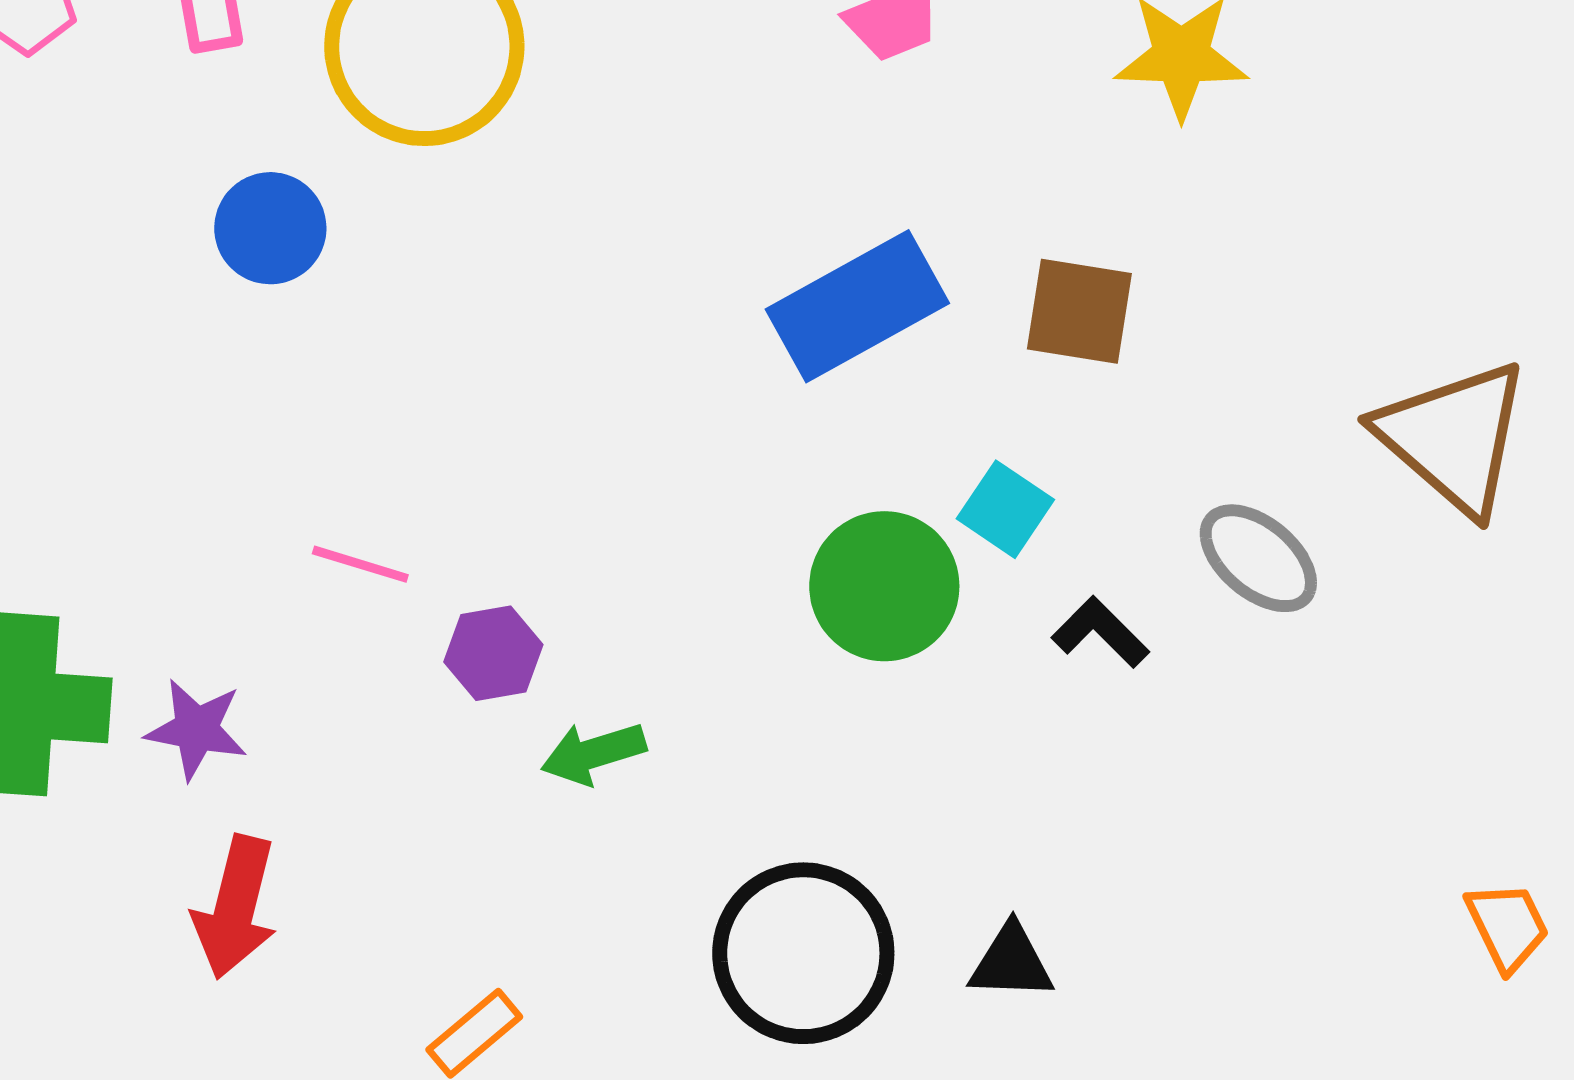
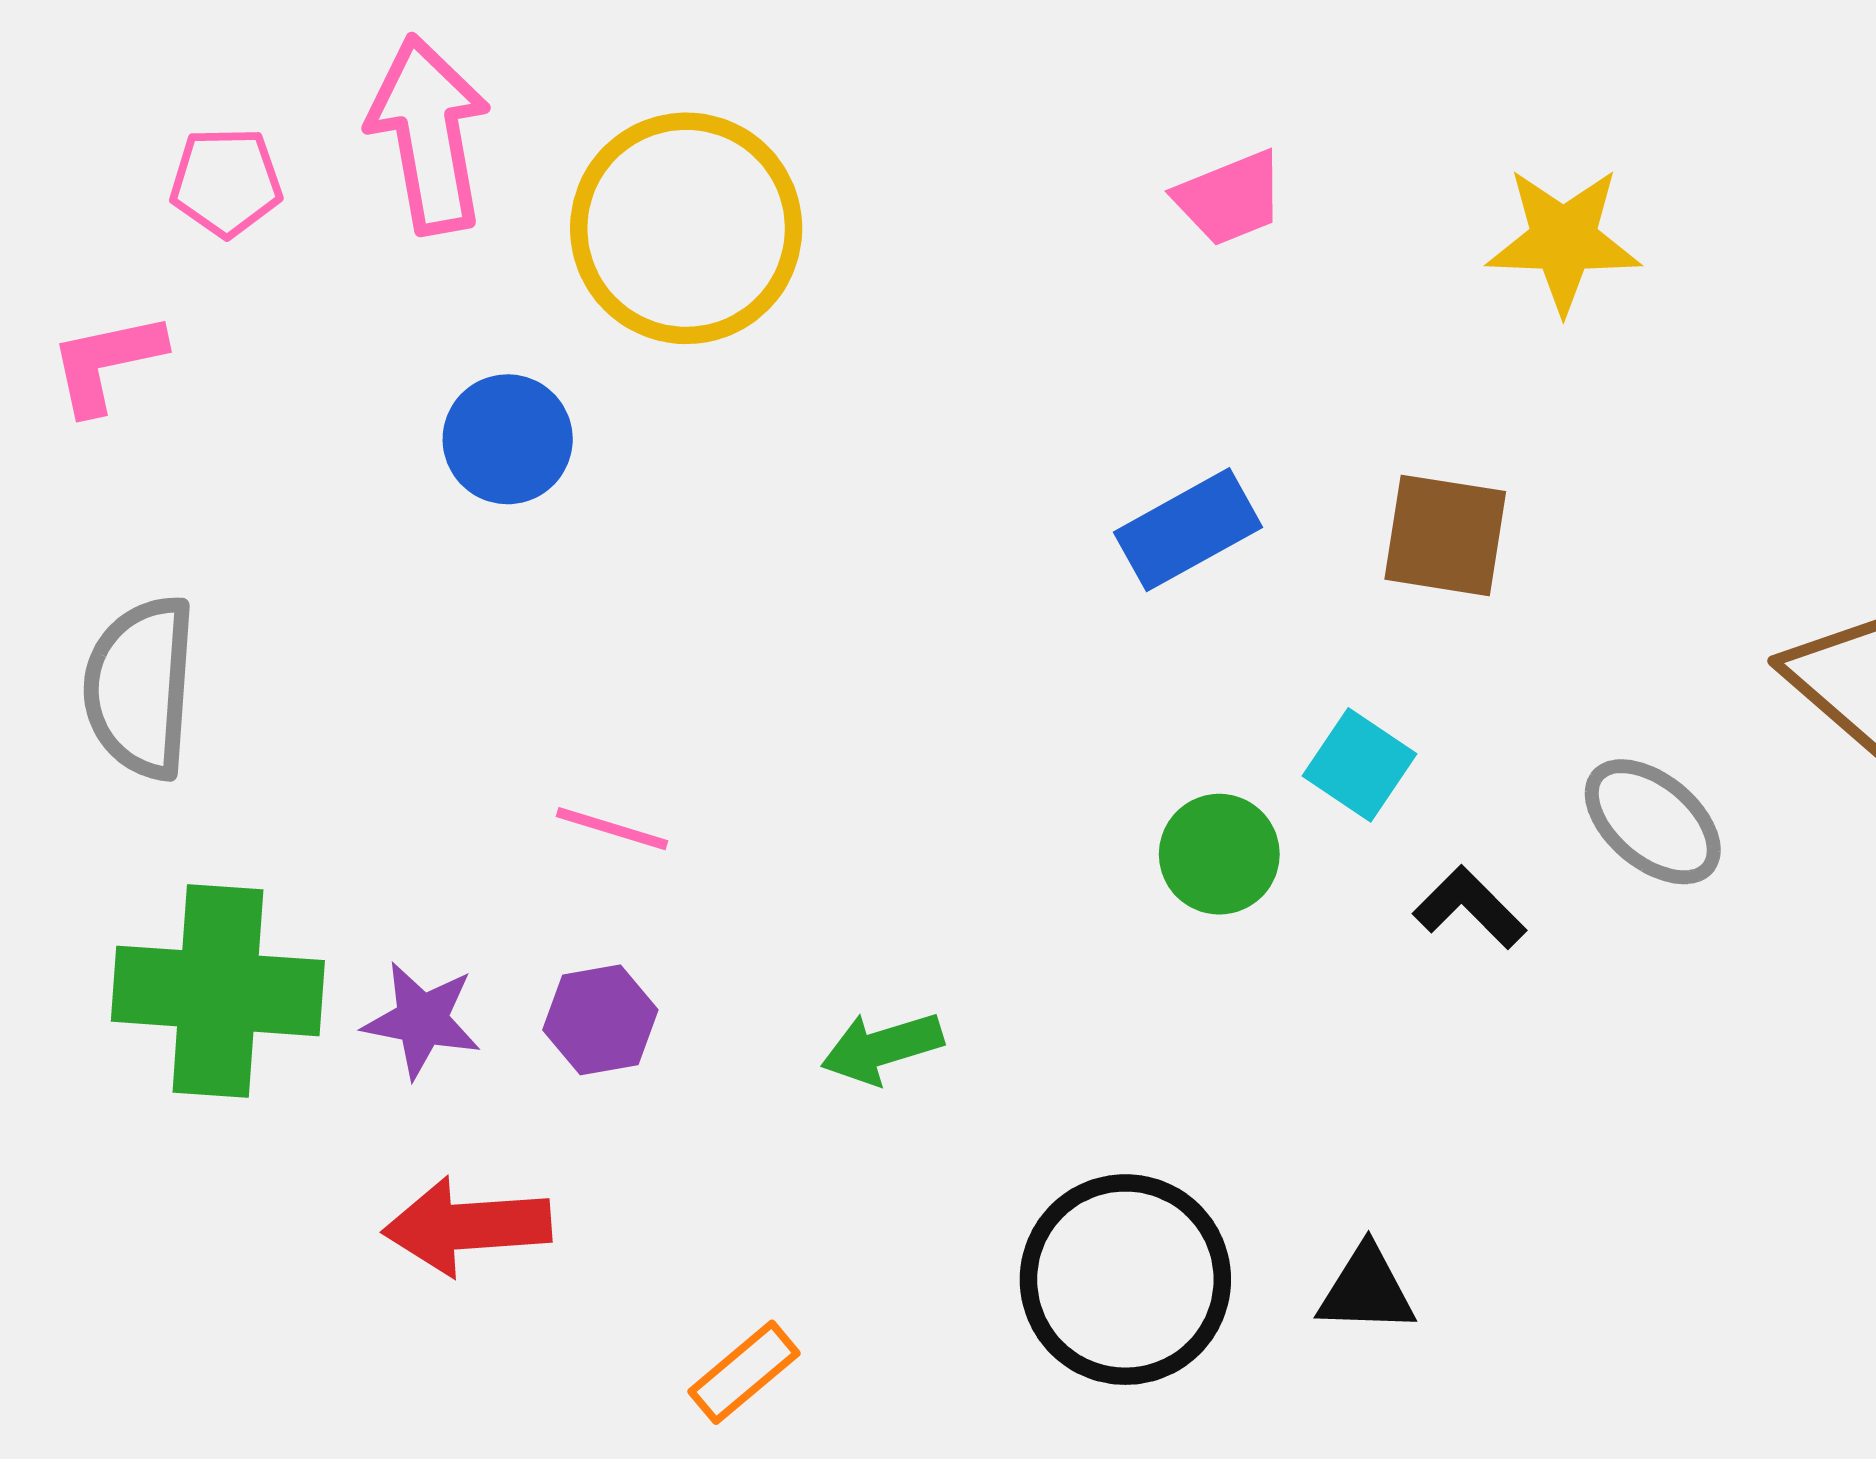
blue rectangle: (857, 306) -> (1188, 530), size x0.7
green circle: (884, 586) -> (1219, 854), size x0.7
purple hexagon: (493, 653) -> (600, 1020), moved
red arrow: (235, 907) -> (467, 1226), turned 72

